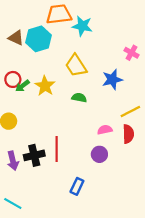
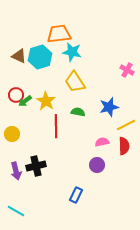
cyan star: (82, 26) -> (72, 52), moved
blue star: (112, 79) -> (109, 107), moved
red line: (57, 149) -> (56, 126), moved

